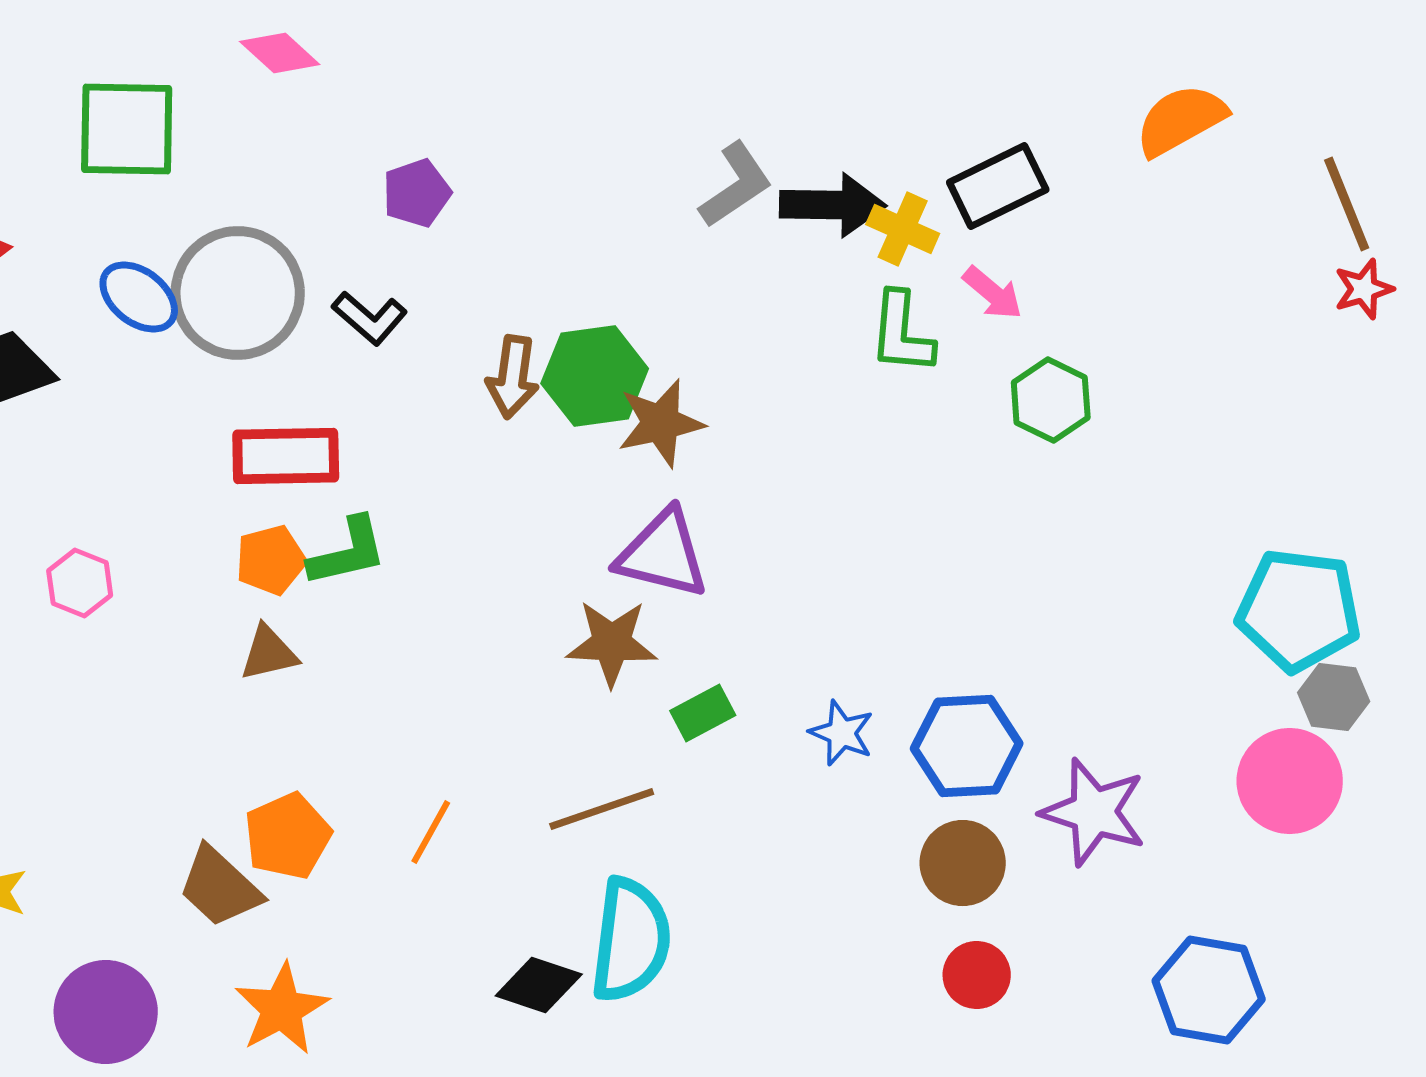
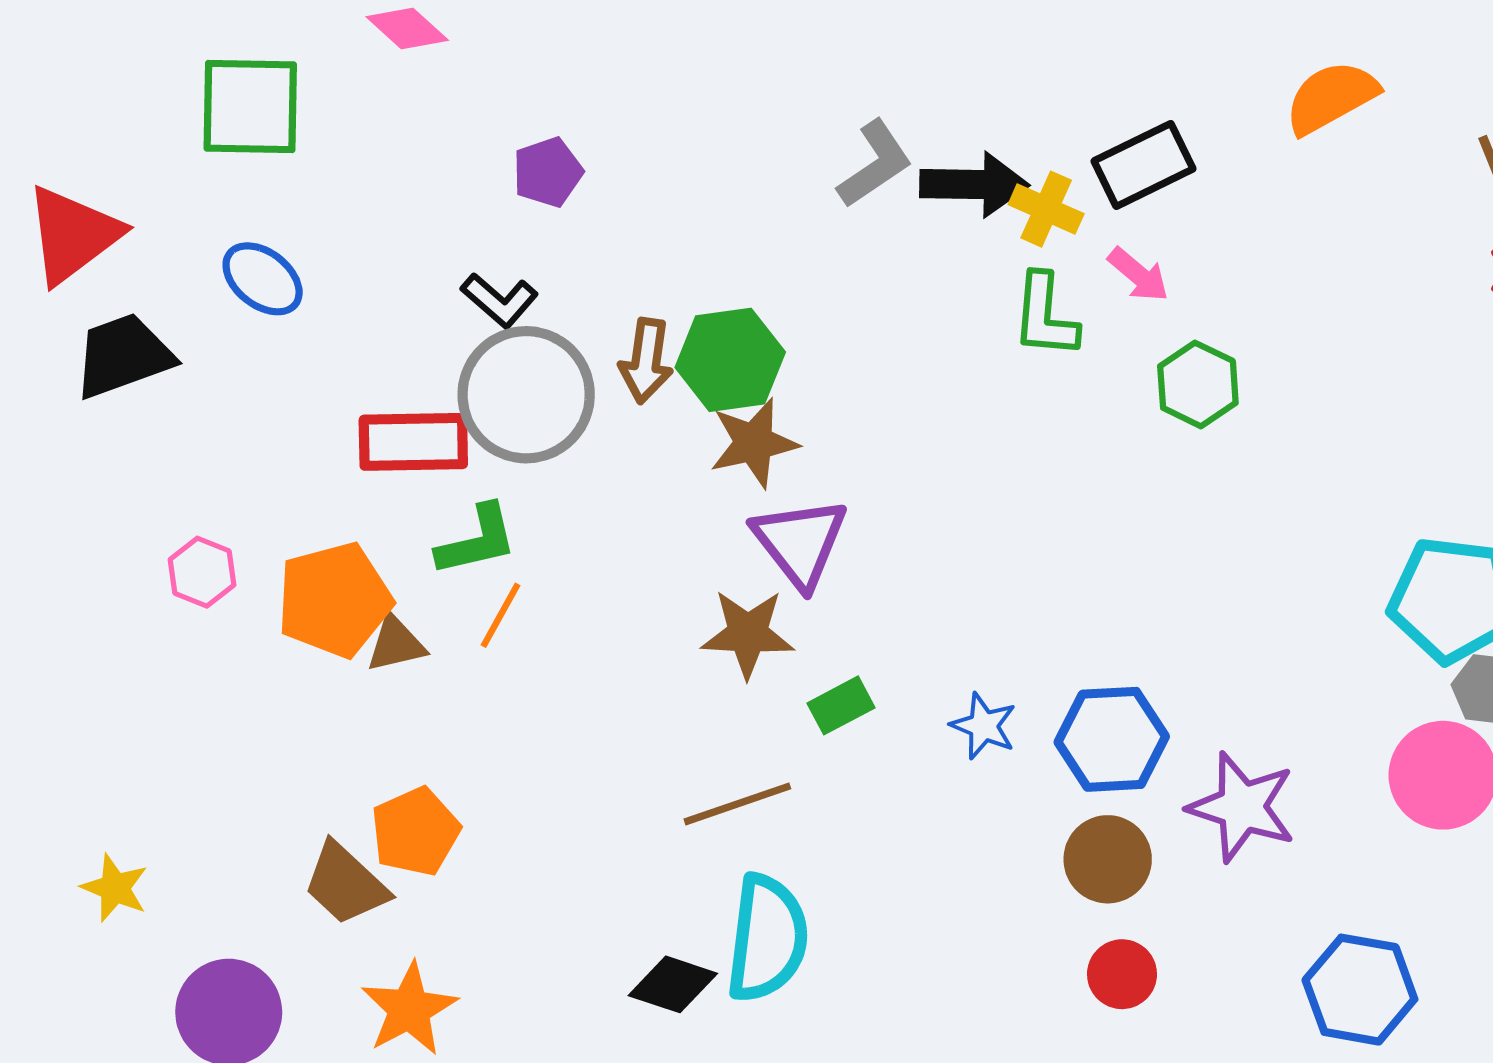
gray circle: (238, 293) -> (526, 395), moved
brown star: (661, 423) -> (754, 443), moved
purple triangle: (663, 554) -> (800, 542), turned 38
orange pentagon: (271, 560) -> (334, 600), moved, size x1.6
orange line: (431, 832) -> (500, 615), moved

